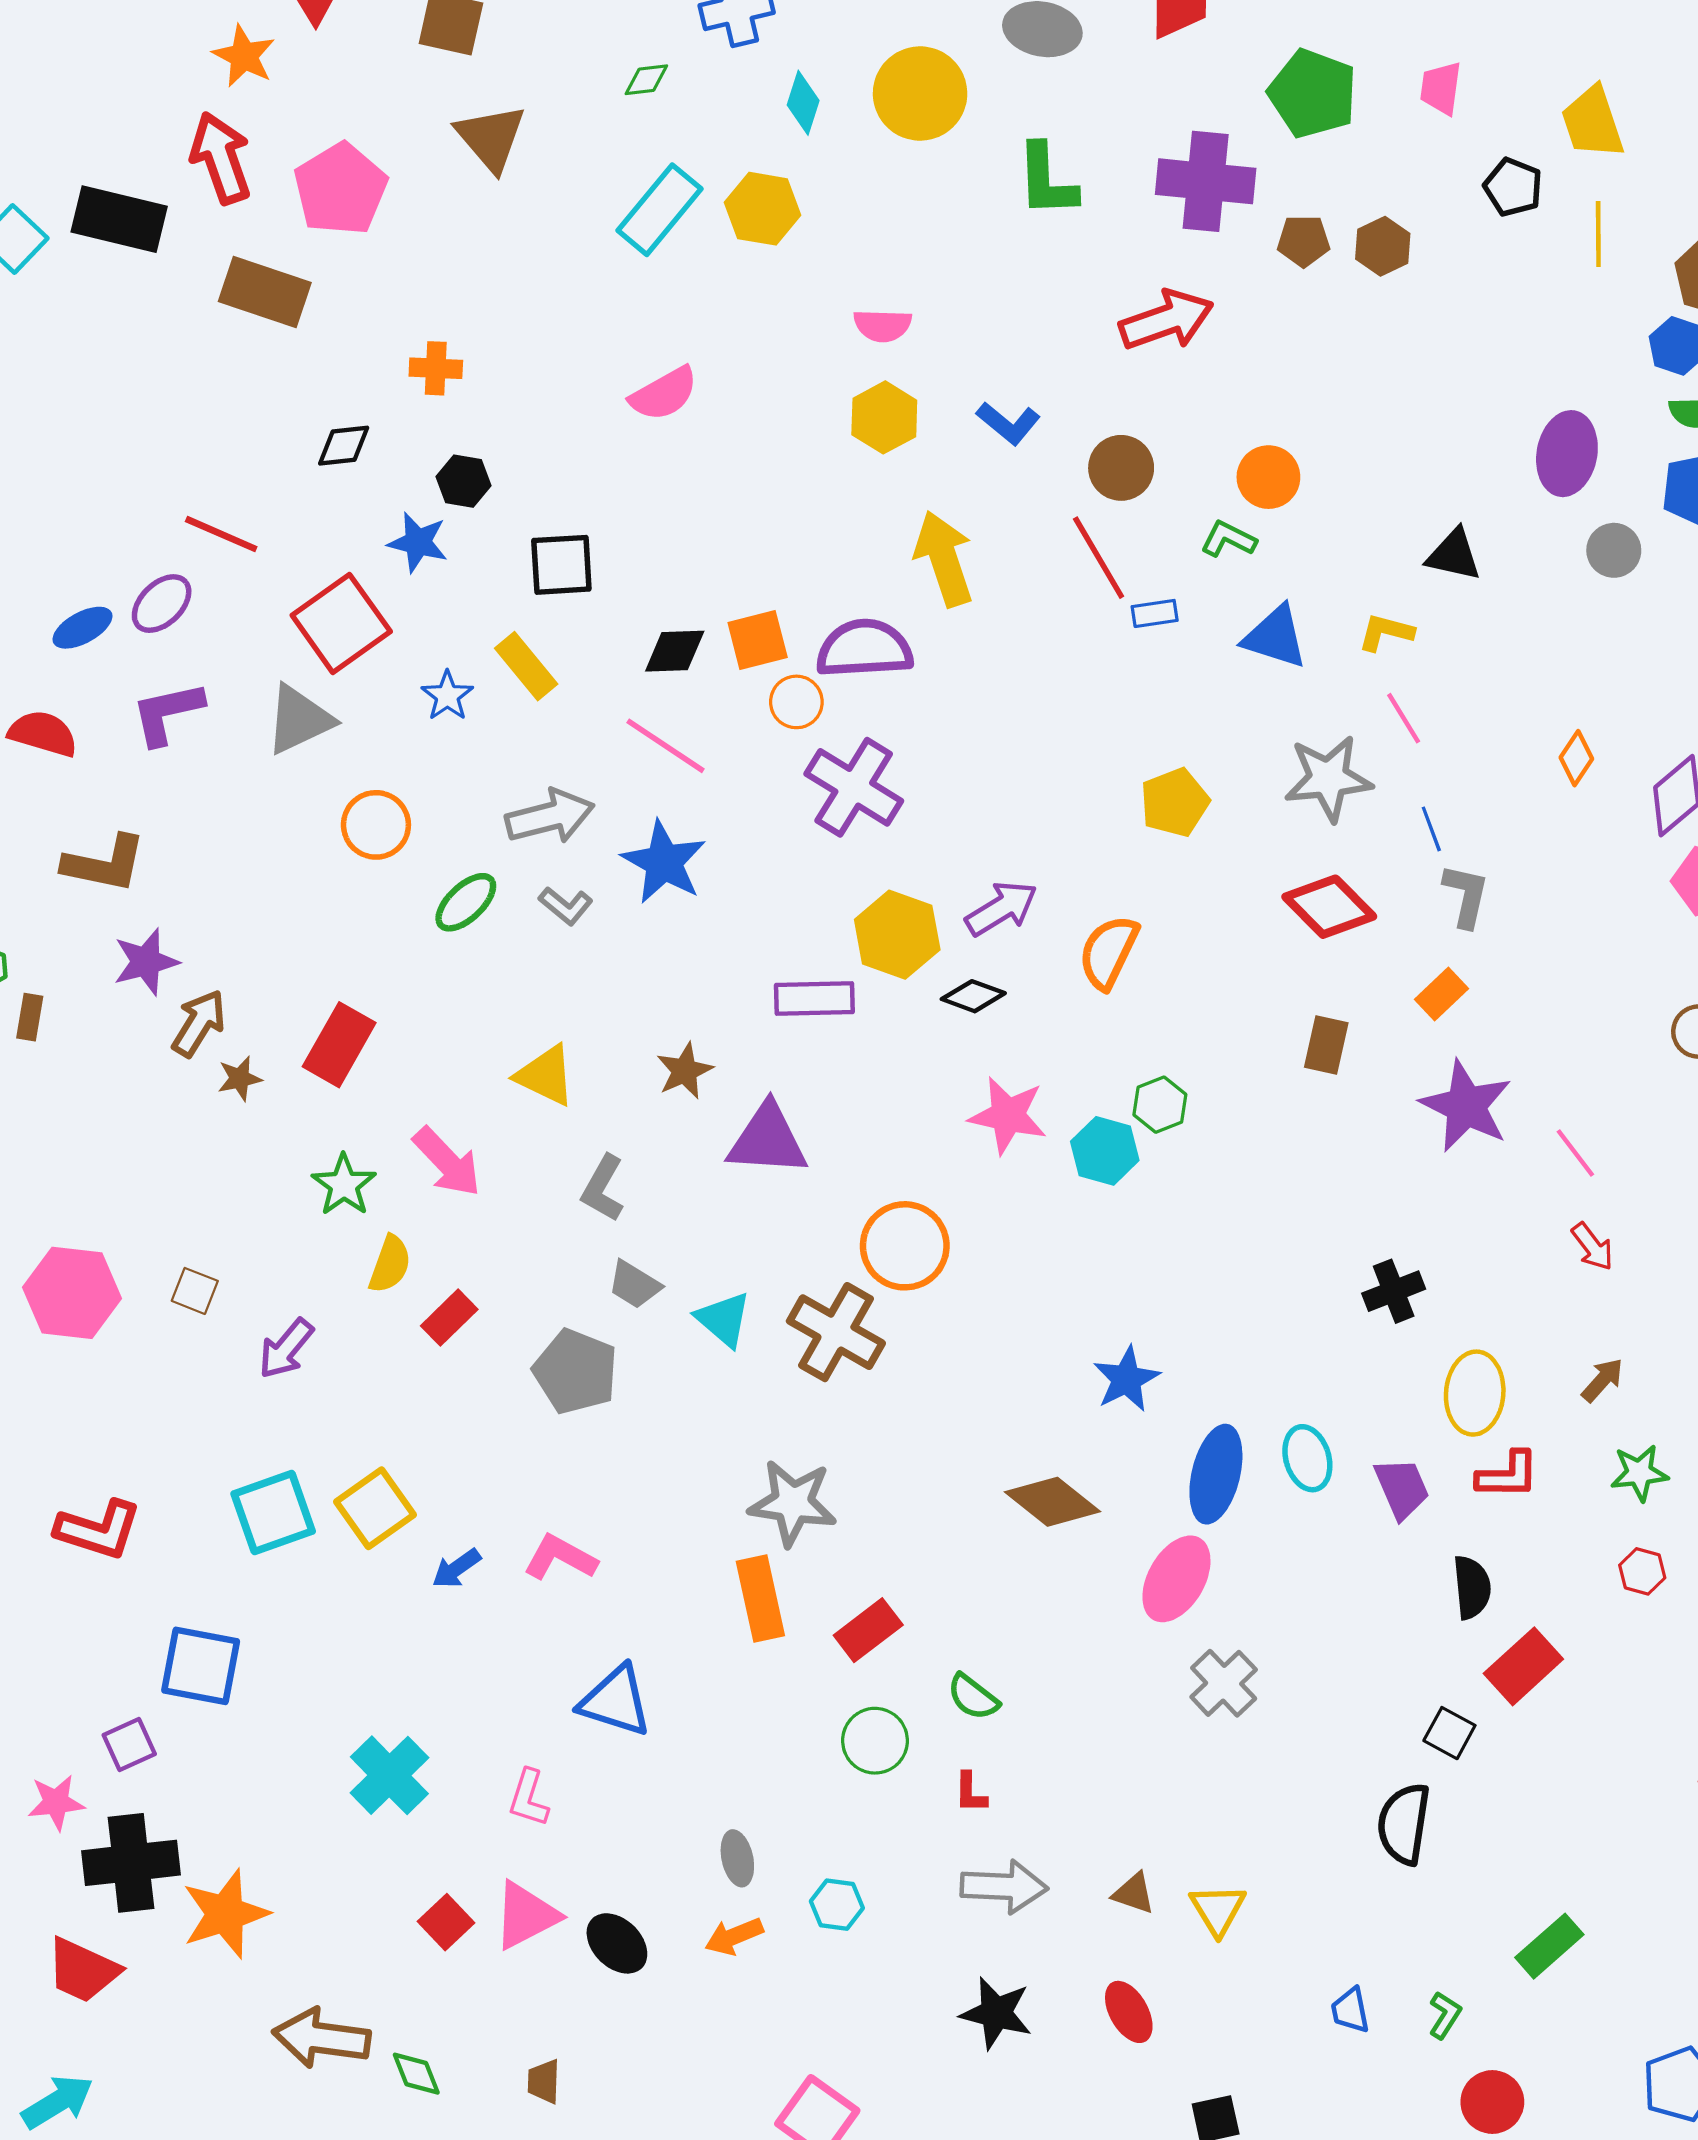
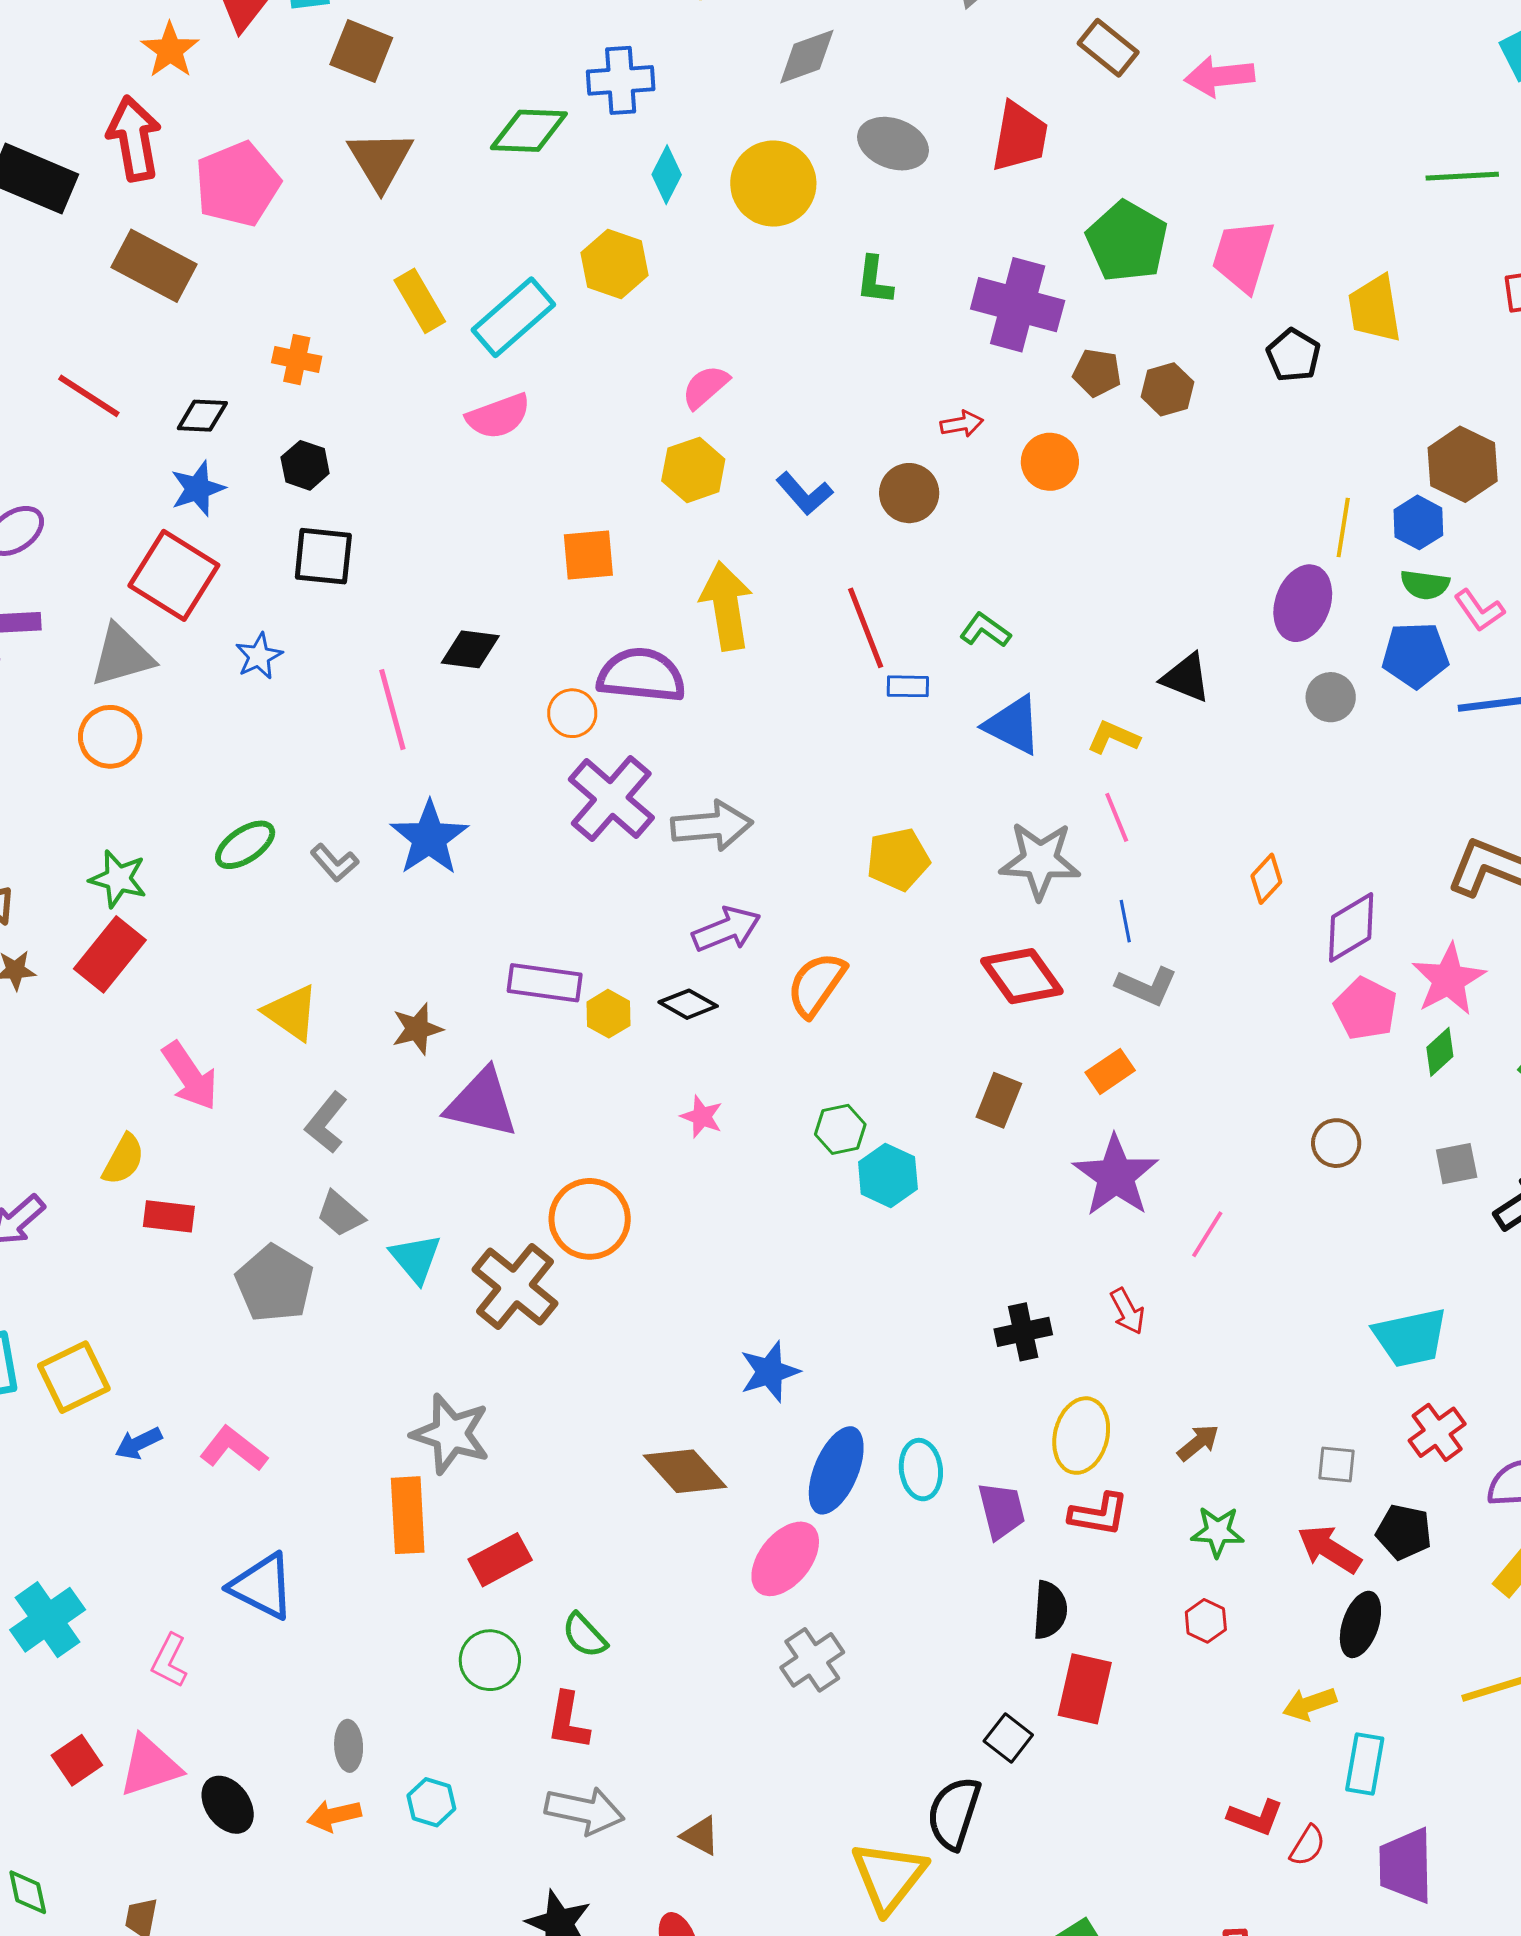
green diamond: (646, 80) -> (529, 131), size x1.8
pink trapezoid: (1441, 88) -> (1243, 255), size x1.5
green L-shape: (1047, 180) -> (874, 280), size x0.7
cyan rectangle: (659, 210) -> (513, 317), moved
yellow line: (1598, 234) -> (1343, 527), moved
red arrow: (1166, 320) -> (962, 424), size x0.5
pink semicircle: (883, 325) -> (705, 387), turned 128
brown circle: (1121, 468) -> (909, 493), moved
orange circle: (1268, 477) -> (1050, 462), moved
red line: (221, 534) -> (89, 396), moved
blue star: (418, 542) -> (198, 489), moved, turned 30
black square: (561, 565) -> (323, 556), moved
red square: (341, 623) -> (174, 575), turned -32
orange square: (758, 640) -> (588, 555), moved
yellow rectangle: (526, 666) -> (420, 301), moved
pink line: (665, 746) -> (392, 710), moved, turned 32
gray arrow: (550, 816) -> (712, 826), moved
orange circle: (376, 825) -> (110, 737), moved
gray L-shape: (1466, 895) -> (1147, 986), turned 92
yellow hexagon: (897, 935) -> (608, 1014), moved, size x0.6
pink star: (1008, 1115) -> (702, 1117), size x0.6
cyan hexagon: (1105, 1151) -> (888, 1175), moved
pink line: (1575, 1153) -> (1207, 1234), turned 60
green star: (344, 1185) -> (118, 879), moved, turned -30
red arrow: (1592, 1247) -> (1127, 1311), moved
red rectangle: (449, 1318) -> (169, 1216), turned 42
red rectangle: (1523, 1666) -> (1085, 1689), turned -44
red L-shape: (970, 1793) -> (568, 1721), size x1.5
yellow triangle: (1218, 1909) -> (889, 1877), moved, size x1.5

